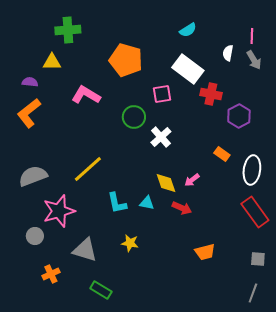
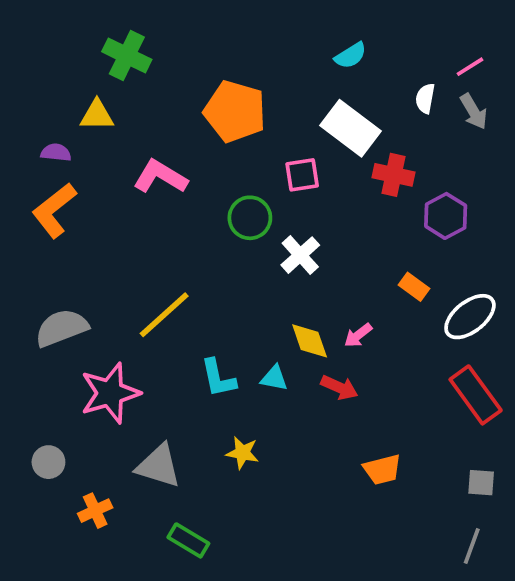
green cross: (68, 30) -> (127, 56), turned 30
pink line: (252, 36) -> (470, 67), turned 56
white ellipse: (252, 170) -> (470, 317), turned 44
gray circle: (35, 236) -> (48, 462), moved

